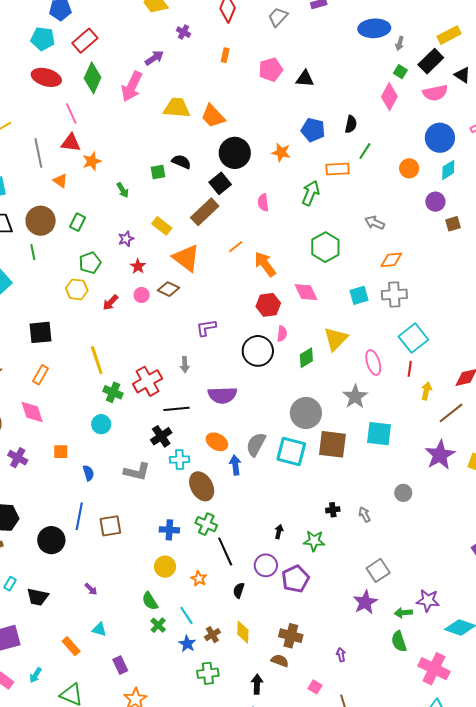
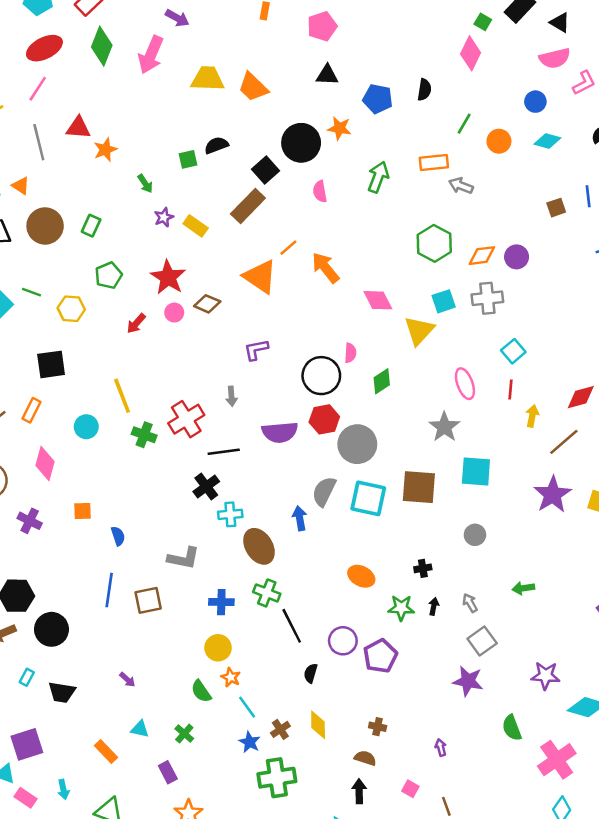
purple arrow: (154, 58) -> (177, 18), turned 66
red ellipse: (46, 77) -> (44, 48), turned -40
black triangle: (305, 79) -> (327, 75), moved
pink semicircle: (435, 93) -> (555, 58), moved
pink line: (71, 114) -> (38, 89), moved, turned 60
blue circle: (440, 138) -> (535, 102), size x0.6
green line: (365, 151) -> (464, 124), moved
black circle: (235, 153) -> (301, 143), moved
black semicircle: (181, 162) -> (216, 145), turned -42
orange rectangle: (338, 169) -> (434, 163), moved
cyan diamond: (448, 170) -> (547, 141), turned 50
orange triangle: (60, 181) -> (21, 186), moved
purple circle: (435, 202) -> (517, 257), moved
gray arrow: (375, 223) -> (461, 186), moved
purple star: (126, 239) -> (164, 217), moved
green hexagon: (325, 247) -> (434, 243), moved
green line: (33, 252) -> (31, 292), moved, turned -56
orange triangle: (186, 258) -> (260, 277), moved
red star: (138, 266) -> (168, 277), size x1.8
yellow hexagon: (77, 289) -> (71, 309), moved
red hexagon: (268, 305) -> (324, 419), moved
cyan square: (413, 338) -> (513, 351), size x0.7
yellow triangle: (336, 339) -> (419, 331), moved
orange rectangle: (41, 375) -> (32, 410), moved
pink diamond: (32, 412) -> (45, 463), turned 36
gray circle: (306, 413) -> (357, 444), moved
cyan circle: (101, 424) -> (86, 427), moved
orange ellipse: (217, 442) -> (361, 576), moved
gray L-shape: (137, 472) -> (184, 558), moved
gray circle: (403, 493) -> (475, 535), moved
gray arrow: (364, 515) -> (470, 603), moved
black arrow: (279, 532) -> (434, 606), moved
black circle: (51, 540) -> (51, 629), moved
orange star: (199, 579) -> (231, 677), moved
purple star: (365, 602) -> (468, 681), turned -30
green arrow: (403, 613) -> (523, 588), moved
green cross: (158, 625) -> (184, 734), moved
brown cross: (291, 636) -> (378, 727), size x0.6
pink cross: (434, 669) -> (557, 760), turned 32
green cross: (208, 673) -> (277, 778), size x1.4
cyan arrow: (35, 675) -> (63, 789), turned -42
black arrow: (257, 684) -> (359, 791), moved

